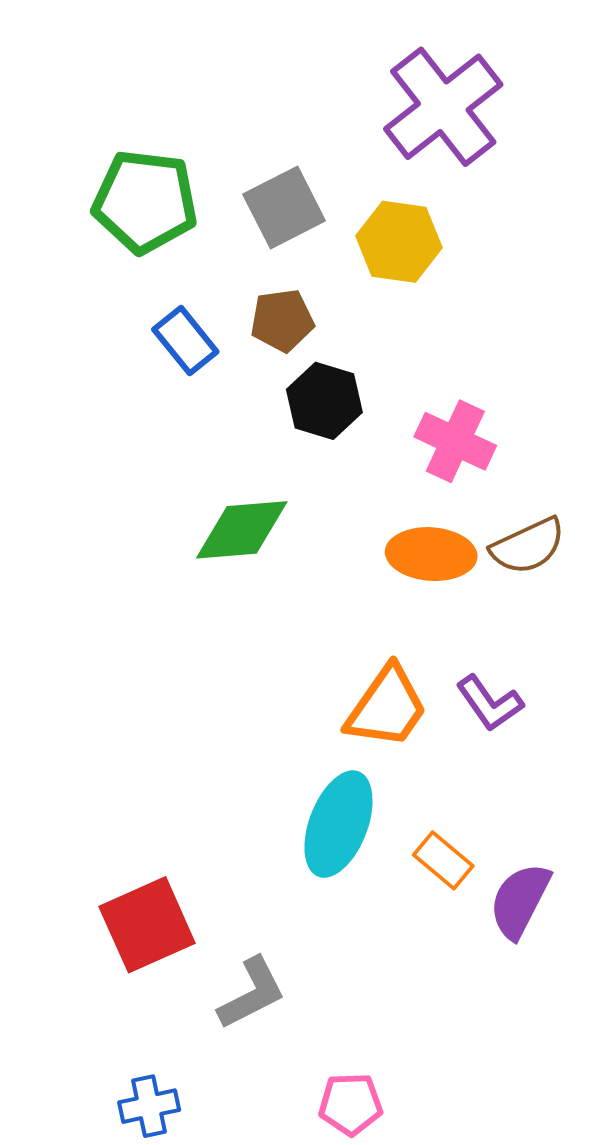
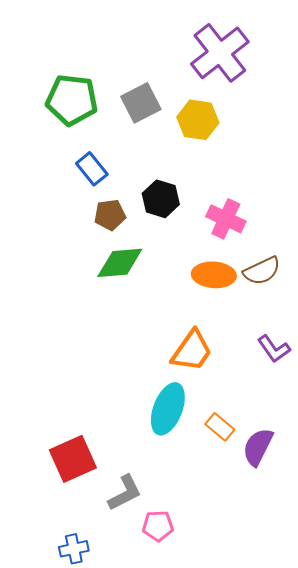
brown pentagon: (282, 320) -> (110, 215), moved
purple L-shape: (490, 703) -> (274, 349), moved
pink pentagon: (351, 1104) -> (158, 526), moved

